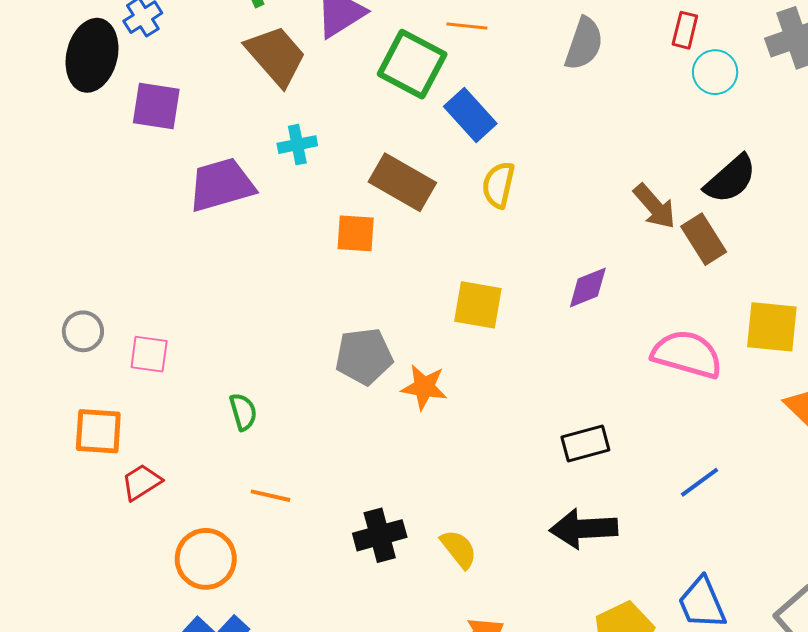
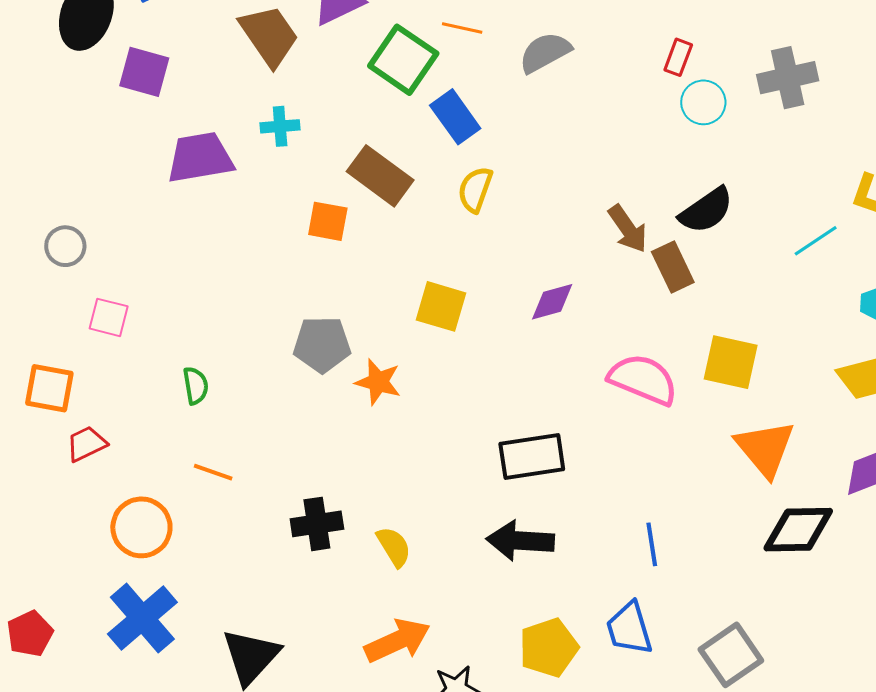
gray semicircle: (584, 44) -> (545, 52), moved, turned -144
gray circle: (83, 331) -> (65, 246), moved
black rectangle: (585, 444) -> (532, 456), size x1.4
blue line: (699, 482) -> (652, 544), moved, turned -69

